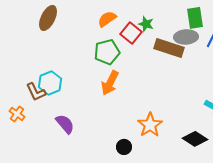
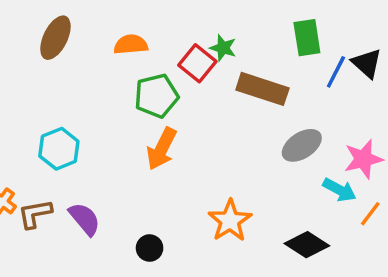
orange semicircle: (107, 19) -> (131, 44), moved, turned 30
gray ellipse: (186, 37) -> (302, 145), moved, turned -30
brown L-shape: (36, 92) -> (35, 214), moved, turned 105
black circle: (124, 147) -> (150, 248), moved

